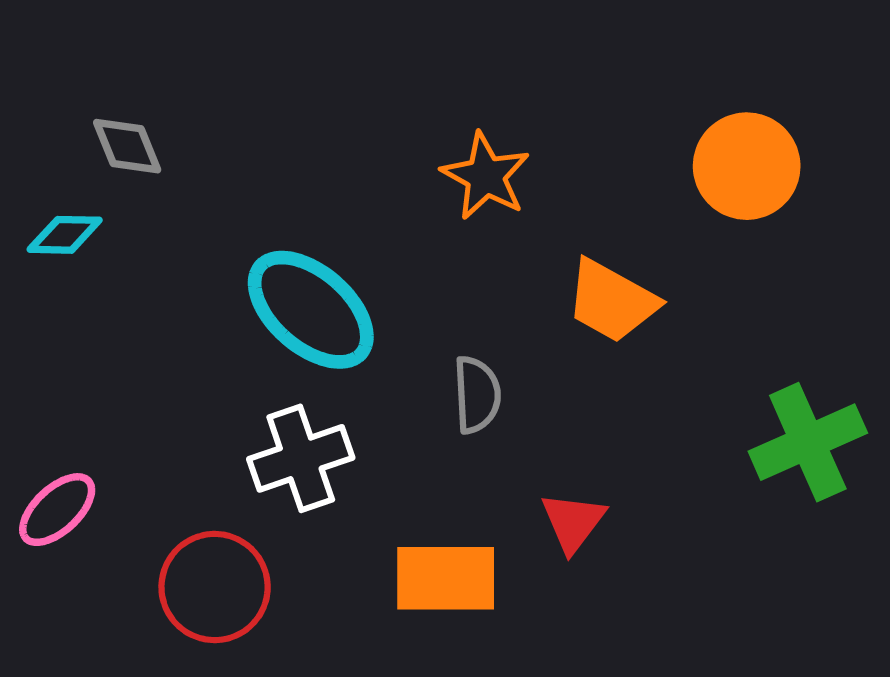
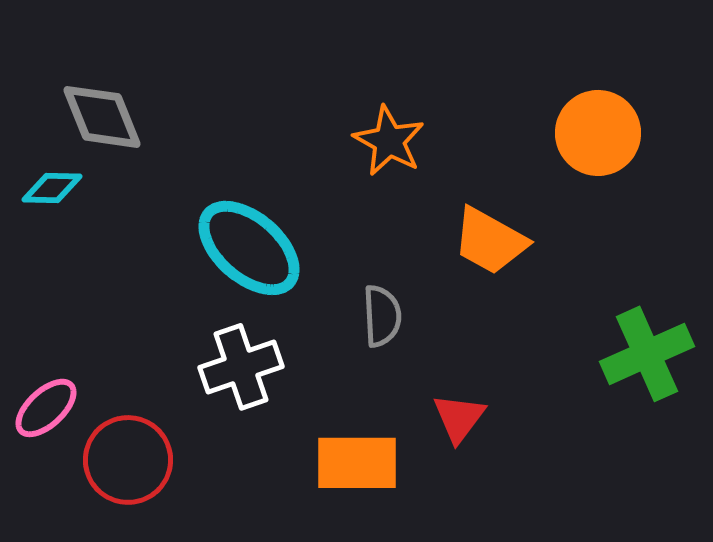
gray diamond: (127, 146) -> (102, 117), size x1.4
red circle: (215, 587) -> (128, 460), moved

